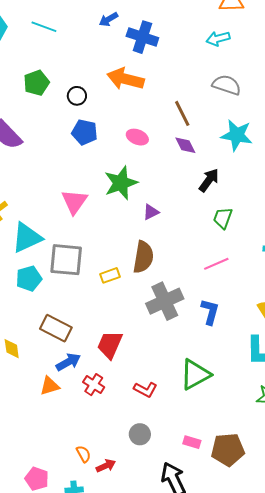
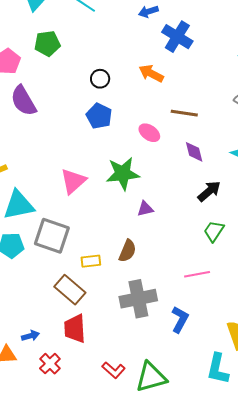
orange arrow: (125, 79) -> (151, 73), size x0.7
green pentagon: (36, 83) -> (47, 43), moved
brown line: (182, 113) -> (184, 113), moved, turned -68
brown semicircle: (143, 257) -> (128, 251), size x0.7
brown rectangle: (56, 328) -> (70, 290), moved
red trapezoid: (110, 345) -> (75, 329), turned -40
blue arrow: (68, 362) -> (30, 336), size x0.7
red L-shape: (145, 389) -> (114, 370), moved

